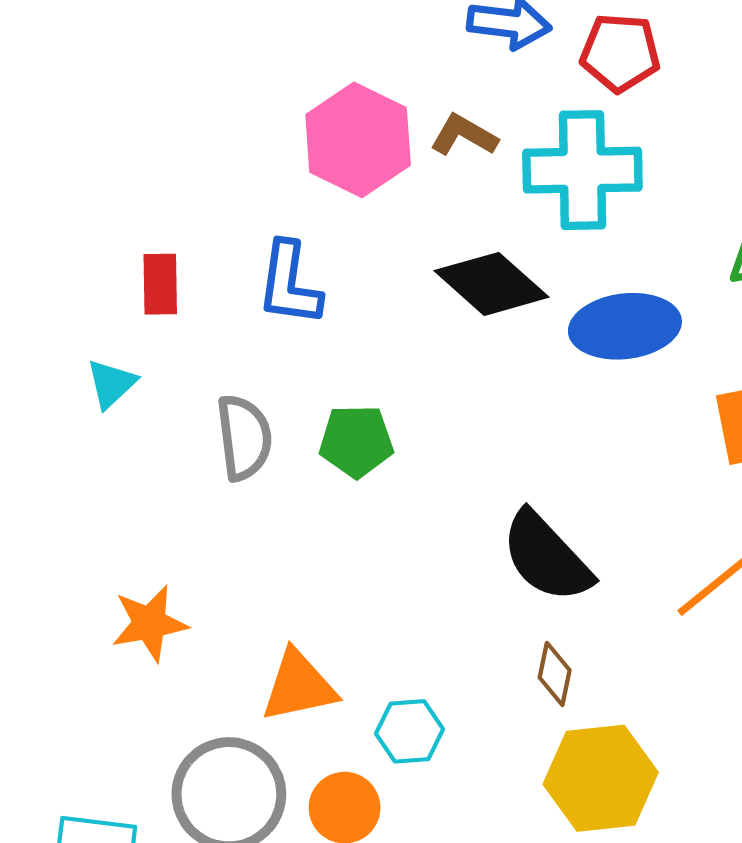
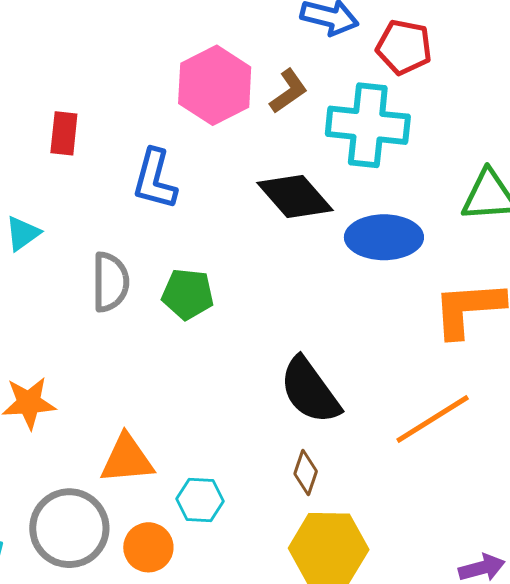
brown L-shape: (464, 135) -> (288, 91), turned 108
red rectangle: (160, 284) -> (64, 133), moved

